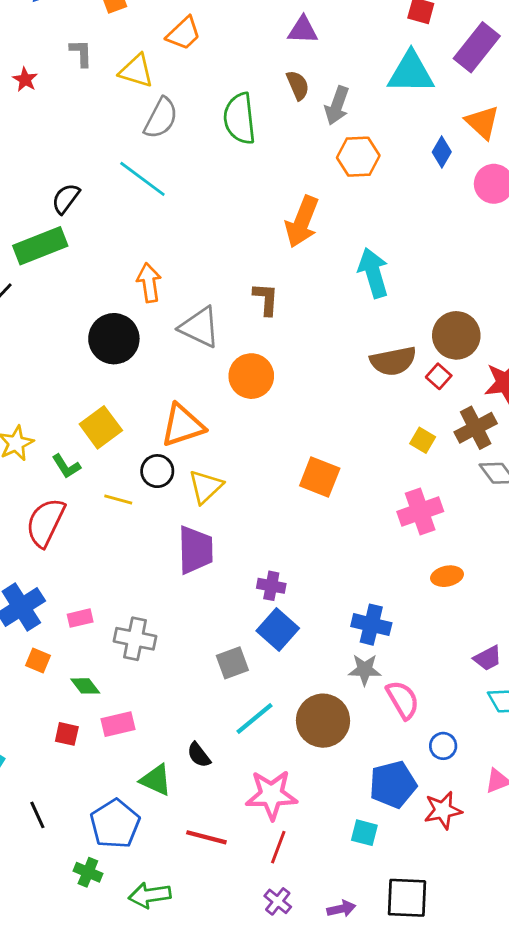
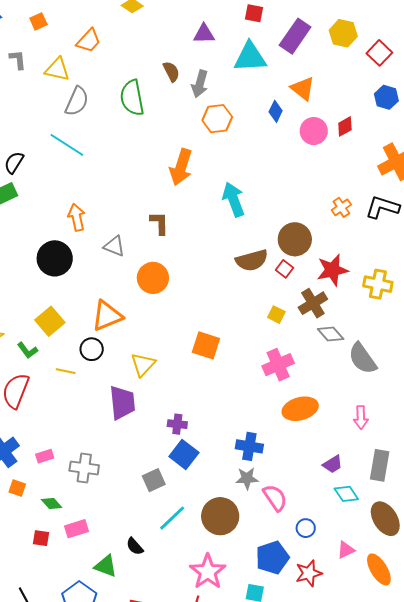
purple triangle: (303, 30) -> (204, 34), moved
gray triangle: (200, 327) -> (114, 246), size x0.7
yellow triangle: (206, 487) -> (143, 365), moved
orange ellipse: (447, 576) -> (300, 409), size x1.6
pink star: (271, 795) -> (208, 572), moved, turned -30

